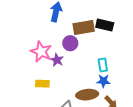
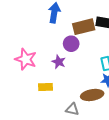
pink star: (41, 52) -> (26, 59), moved

